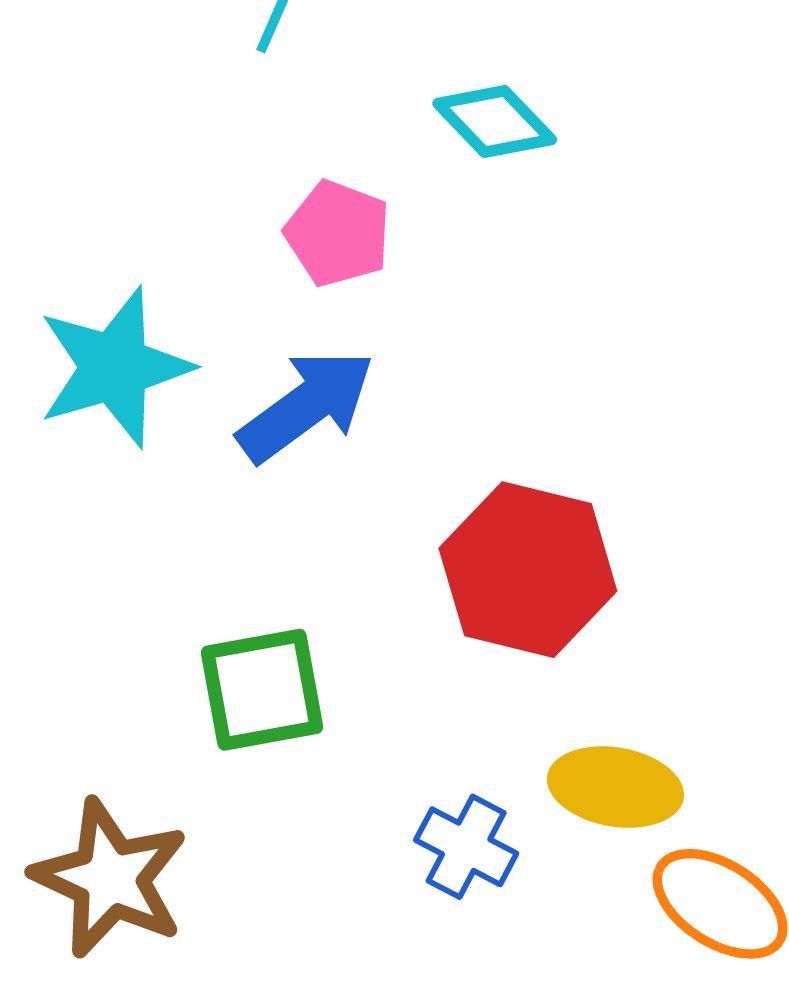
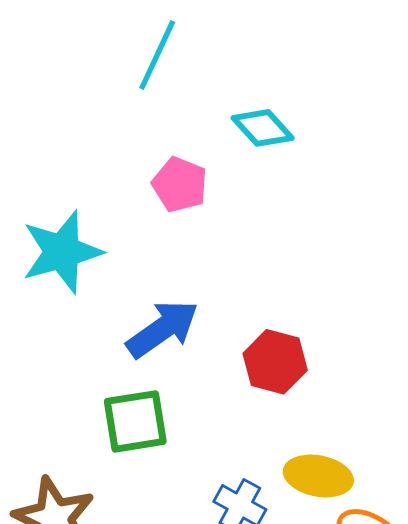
blue arrow: (306, 406) -> (162, 329), moved
red hexagon: (528, 570) -> (275, 362), size x0.7

